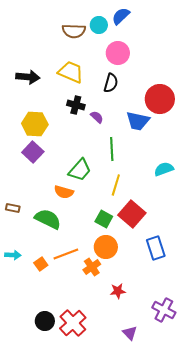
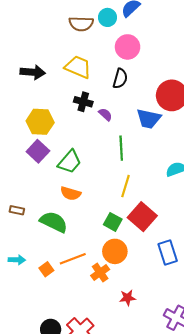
green trapezoid: (80, 170) -> (70, 162), moved

